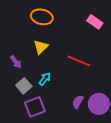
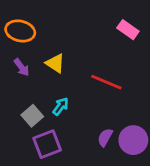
orange ellipse: (42, 17) -> (20, 31), moved
yellow triangle: (41, 47) -> (55, 63), turned -42
purple arrow: (16, 62) -> (22, 67), moved

